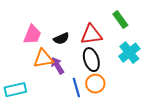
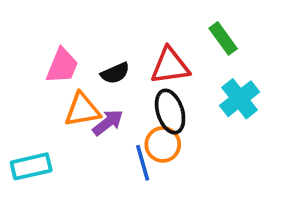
purple arrow: (57, 66) -> (108, 123), turned 84
orange circle: (95, 84) -> (163, 144), moved

